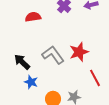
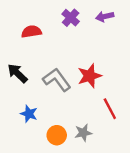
black arrow: (22, 62) -> (18, 73), moved

